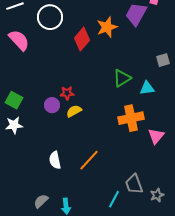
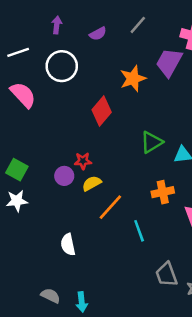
red diamond: (82, 39) -> (102, 111), moved
orange cross: (131, 118) -> (163, 192), size x0.7
orange line: (89, 160) -> (110, 207), moved
cyan line: (114, 199) -> (139, 231), moved, turned -48
gray semicircle: (41, 201) -> (51, 296), turned 70

